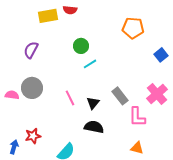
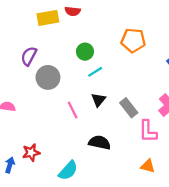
orange pentagon: (133, 28) -> (133, 40), moved
gray circle: (32, 88) -> (48, 77), moved
black triangle: (93, 103) -> (98, 100), moved

